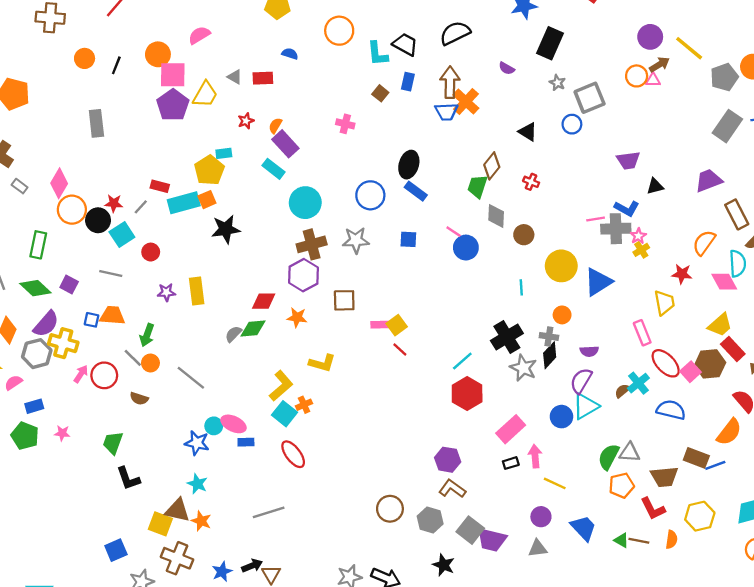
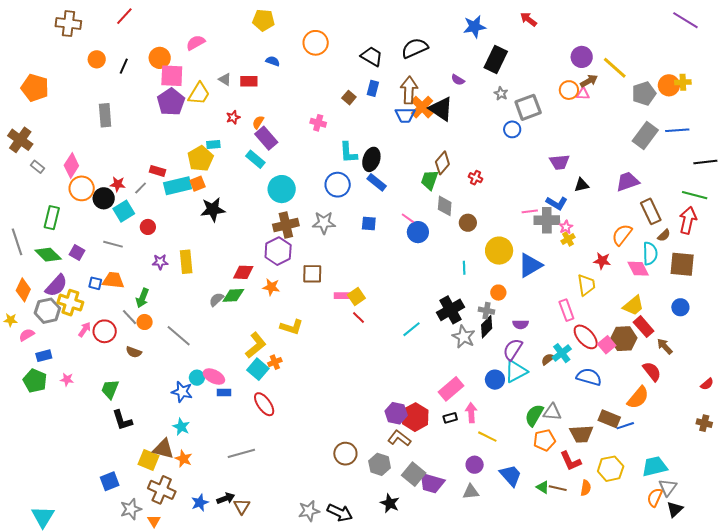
cyan L-shape: (378, 54) -> (348, 153), moved
black triangle: (528, 132) -> (441, 109), moved, size x1.5
red hexagon: (467, 394) -> (415, 417), moved

